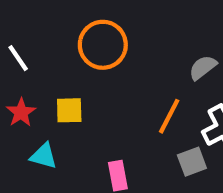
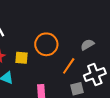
orange circle: (103, 45) -> (46, 44), moved

